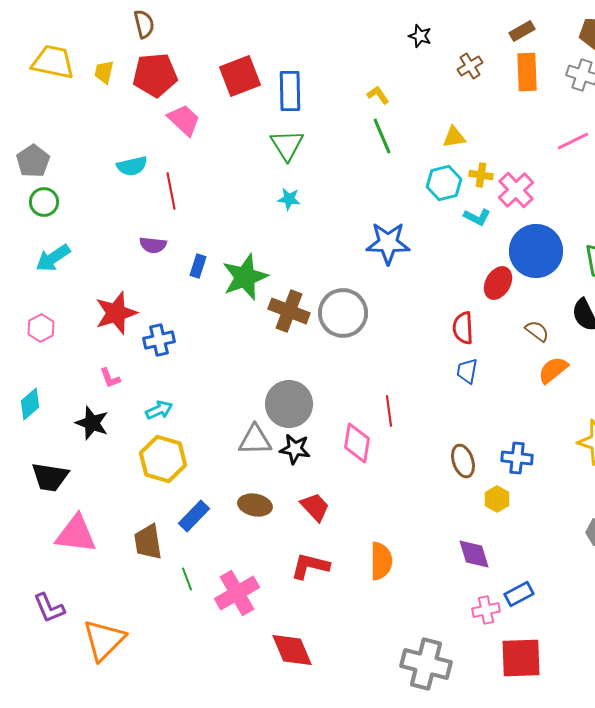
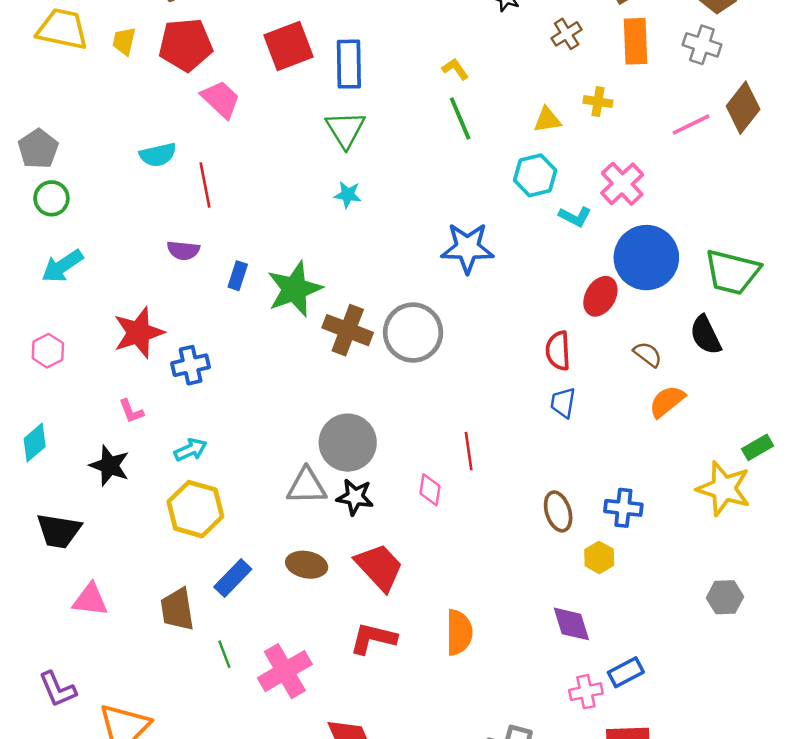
yellow cross: (481, 175) -> (598, 102), moved
pink diamond: (357, 443) -> (430, 490), size x0.7
red trapezoid: (315, 507) -> (379, 567), size x1.4
pink triangle: (76, 534) -> (90, 600), size x0.7

